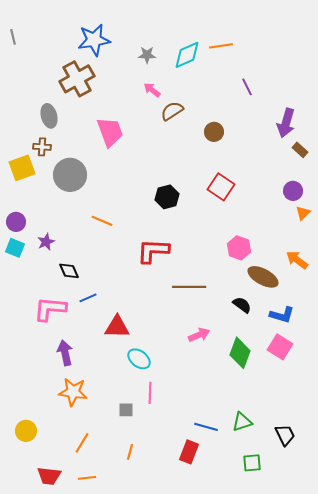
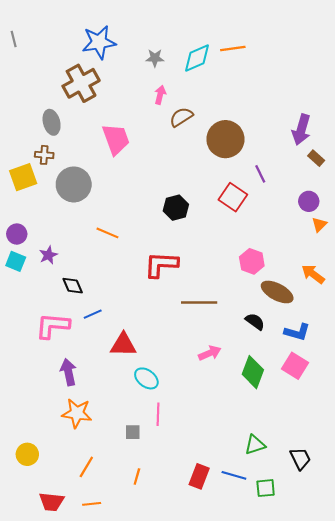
purple line: (247, 87) -> (260, 174), moved
pink arrow: (152, 90) -> (160, 95), turned 66
brown circle: (214, 132) -> (225, 139), size x1.8
blue line: (206, 427) -> (234, 475), moved

